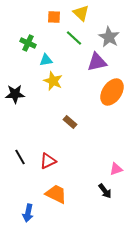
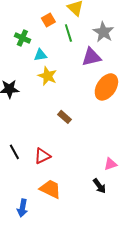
orange square: (54, 17) -> (48, 20), moved, turned -32
green line: (74, 38) -> (68, 33), turned 30

